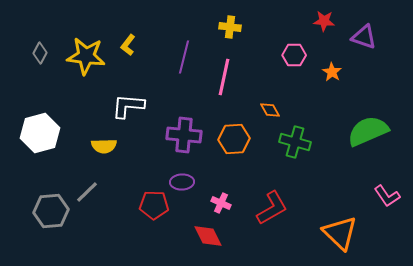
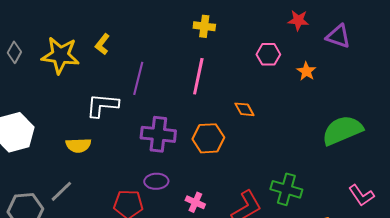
purple line: (184, 57) -> (138, 78), moved
green cross: (295, 142) -> (286, 189), moved

